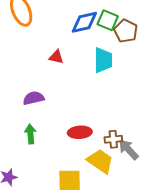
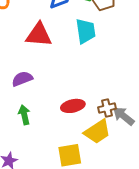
red triangle: (56, 57) -> (39, 35), size x1.8
yellow trapezoid: (100, 161) -> (97, 132), turned 120

